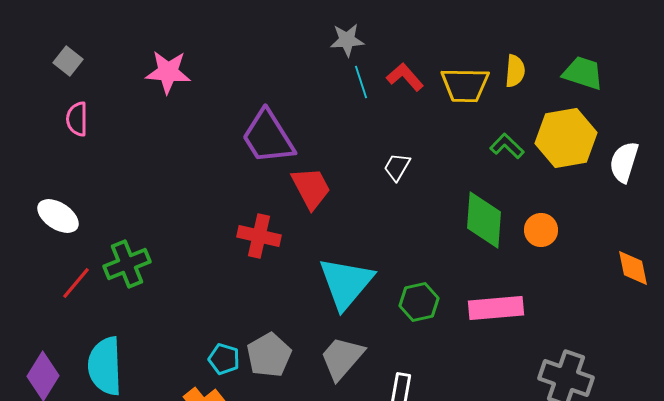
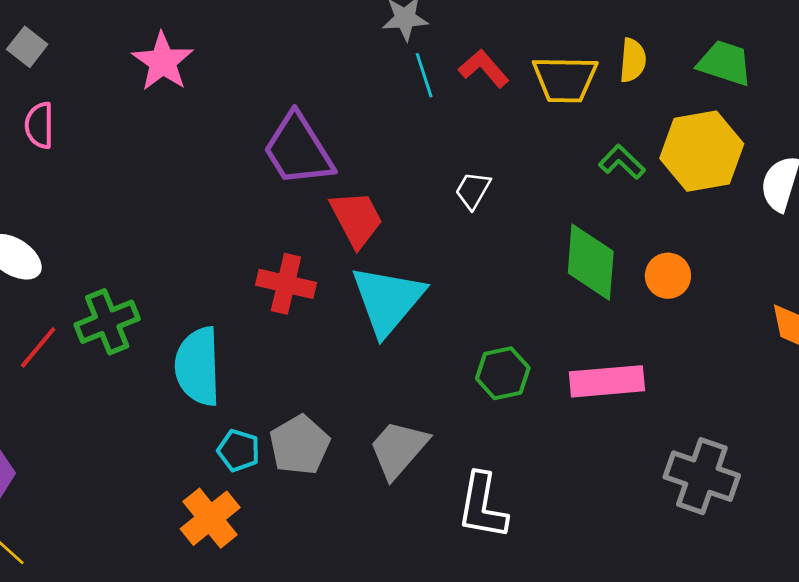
pink star: (168, 72) -> (163, 62), turned 30
cyan triangle: (346, 283) -> (388, 300), moved
cyan semicircle: (105, 366) -> (198, 366), moved

